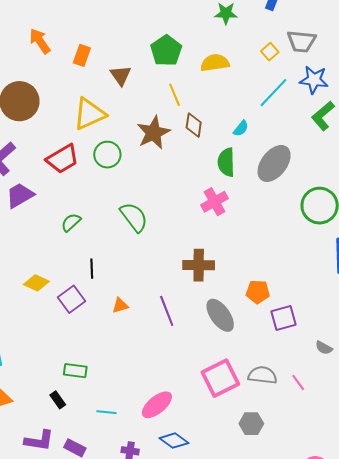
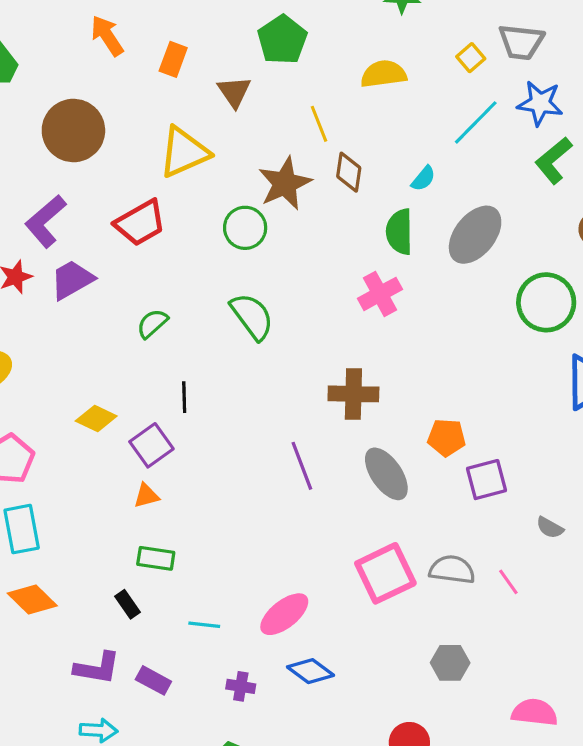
green pentagon: (166, 51) -> (282, 40), moved
green circle: (107, 155) -> (245, 228), moved
orange triangle: (120, 305) -> (146, 496), moved
gray hexagon: (251, 424) -> (450, 663), moved

